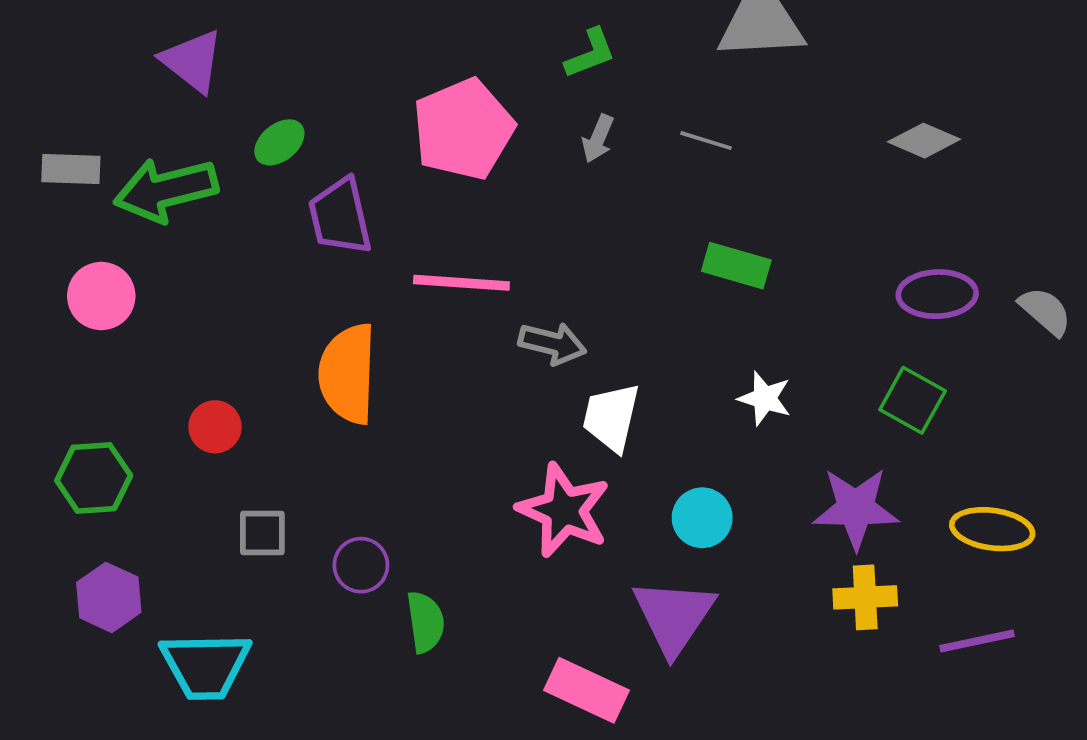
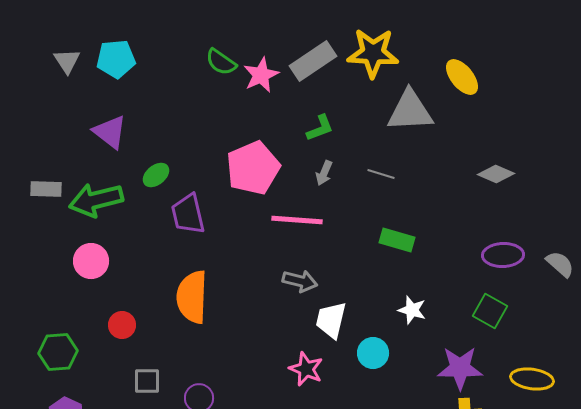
pink line: (461, 283) -> (297, 220), moved
pink circle: (101, 296) -> (91, 261), moved
pink star: (564, 510) -> (306, 369), size x0.7
cyan circle: (702, 518) -> (373, 353), moved

